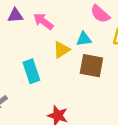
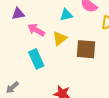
pink arrow: (43, 21) -> (36, 30), moved
cyan triangle: (84, 39) -> (66, 15), moved

